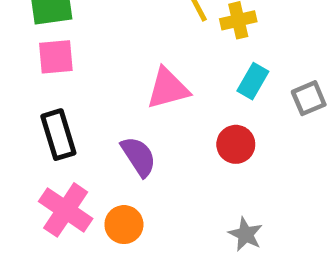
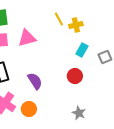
pink triangle: (168, 88) -> (27, 38), moved

